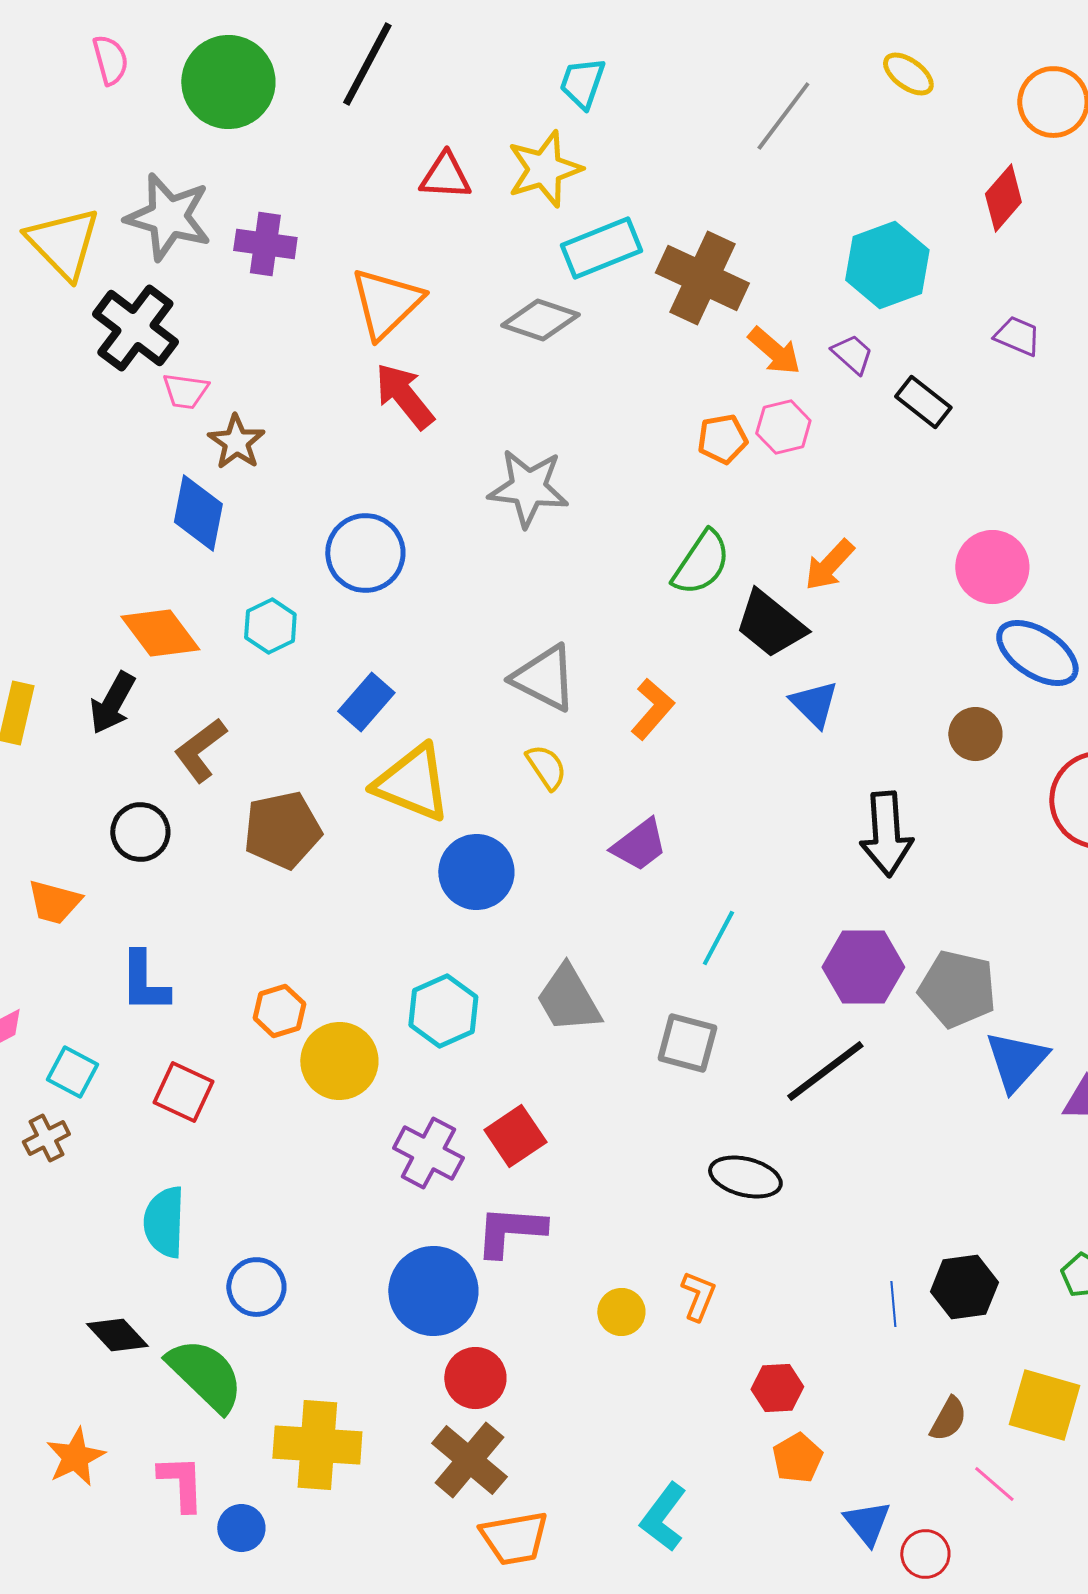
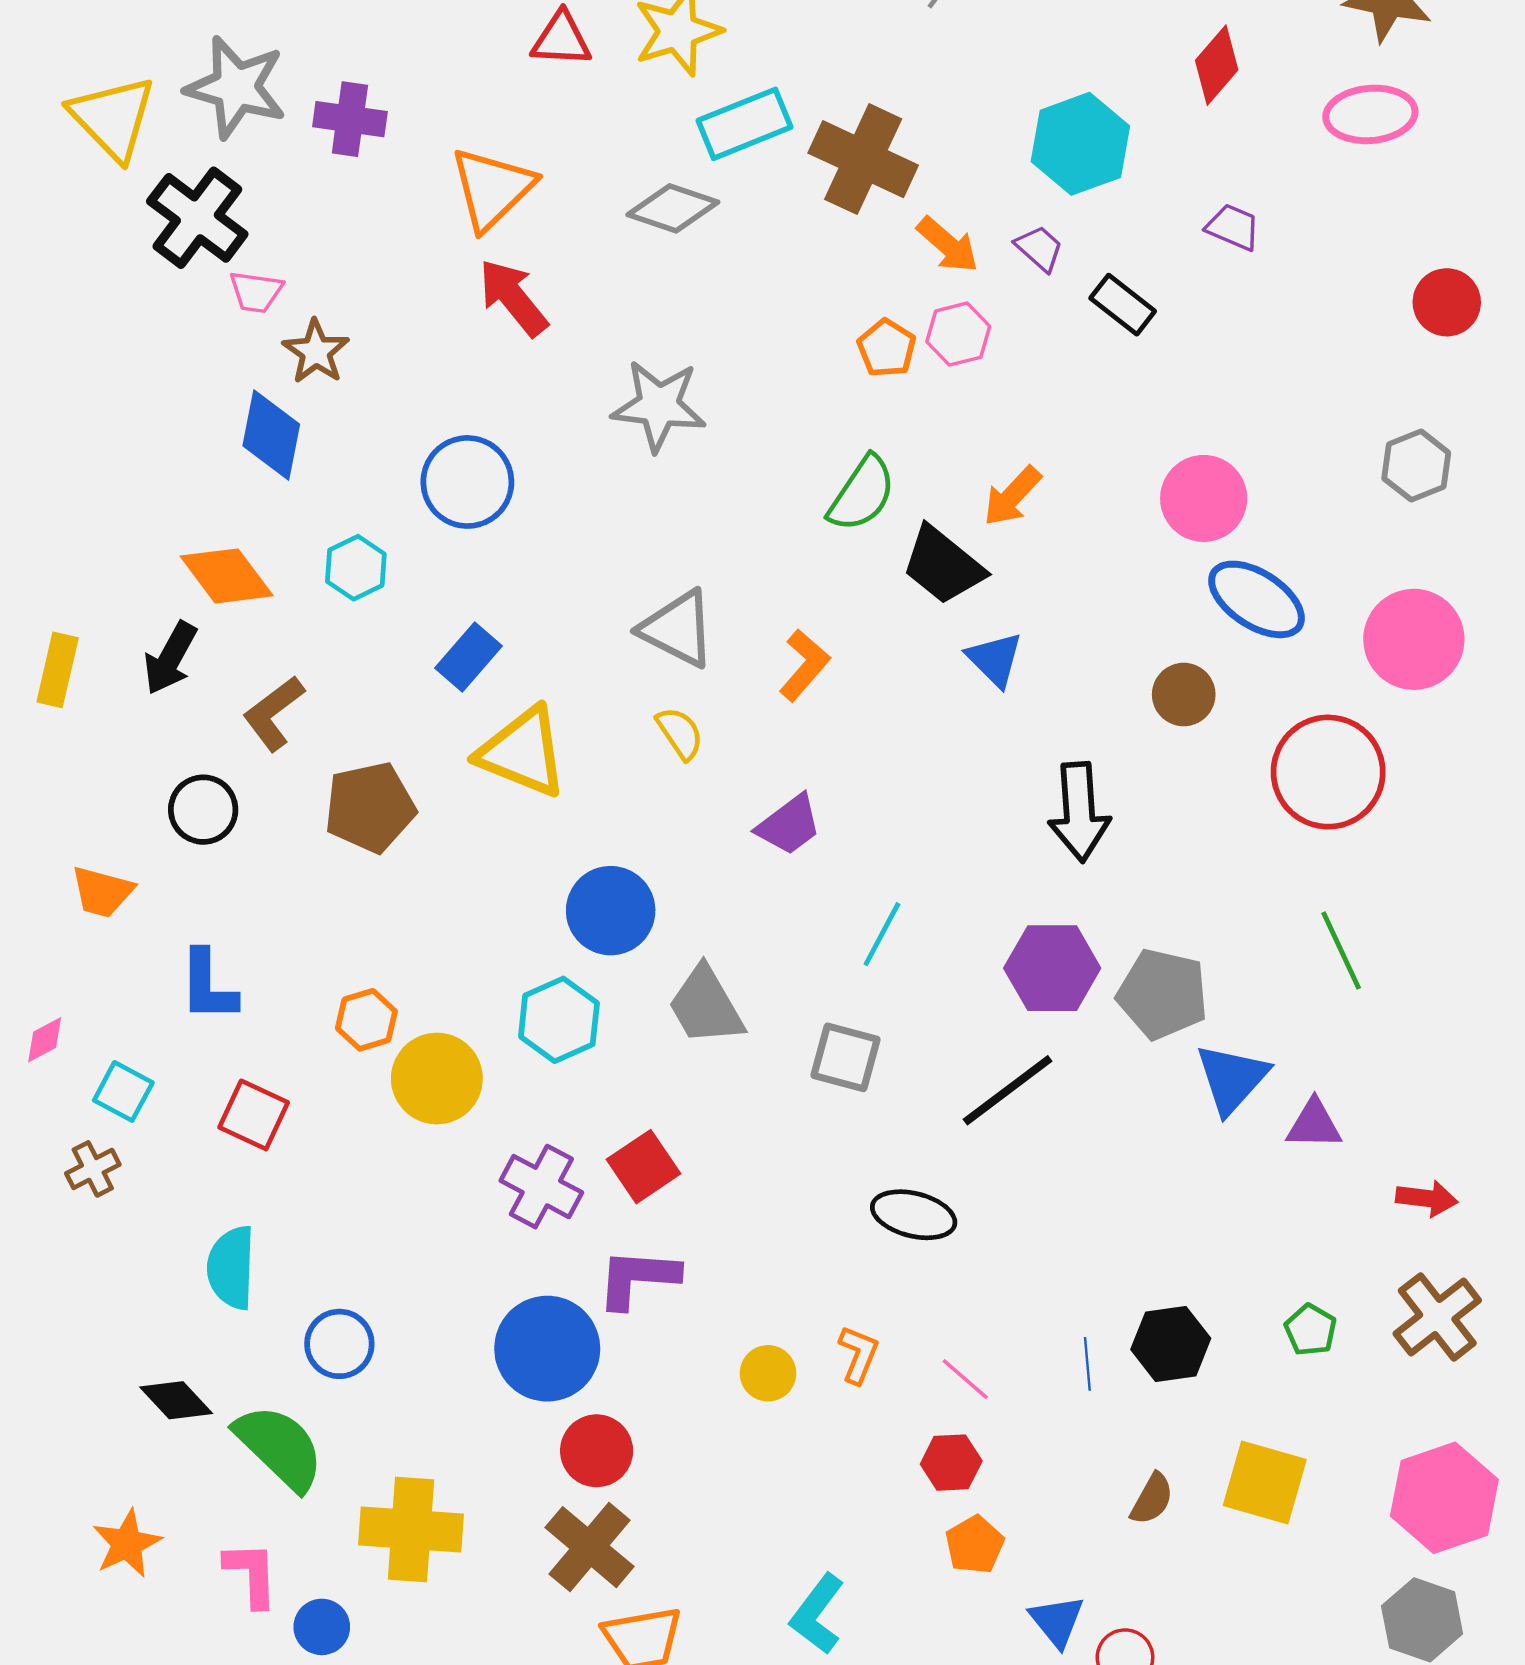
orange pentagon: (722, 439) -> (887, 348), turned -30
blue circle: (476, 872) -> (611, 911), moved
pink line: (994, 1484) -> (965, 1379), moved

